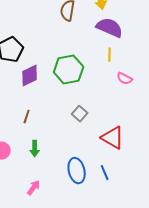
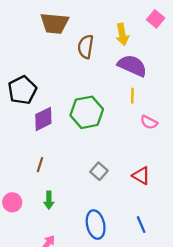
gray square: (80, 114) -> (99, 171), moved
red triangle: (113, 138) -> (141, 176), moved, size x0.7
blue line: (105, 173) -> (141, 225), moved

